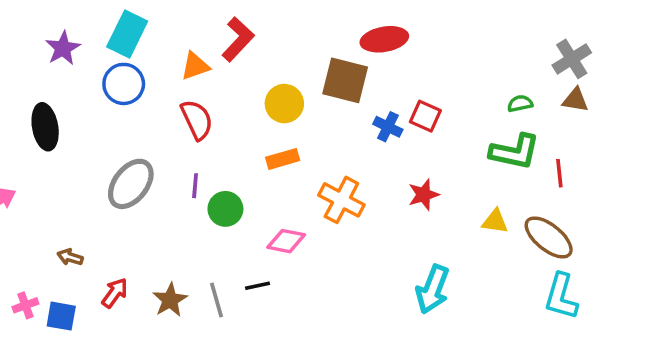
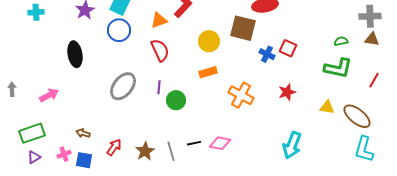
gray cross: (572, 59) -> (370, 16), turned 30
red line: (559, 173) -> (374, 80), moved, turned 35
pink diamond: (286, 241) -> (220, 143), moved
brown arrow: (70, 257) -> (83, 133), moved

